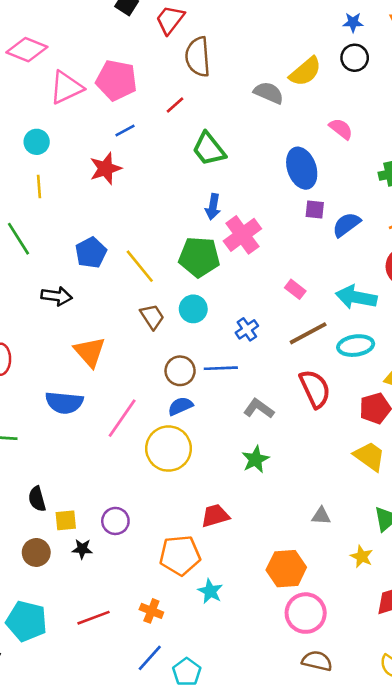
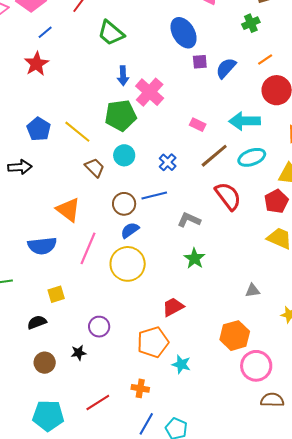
orange triangle: (90, 352) -> (68, 210), moved
black semicircle: (37, 499) -> (37, 322), turned 96
yellow square: (66, 520) -> (56, 294), moved

